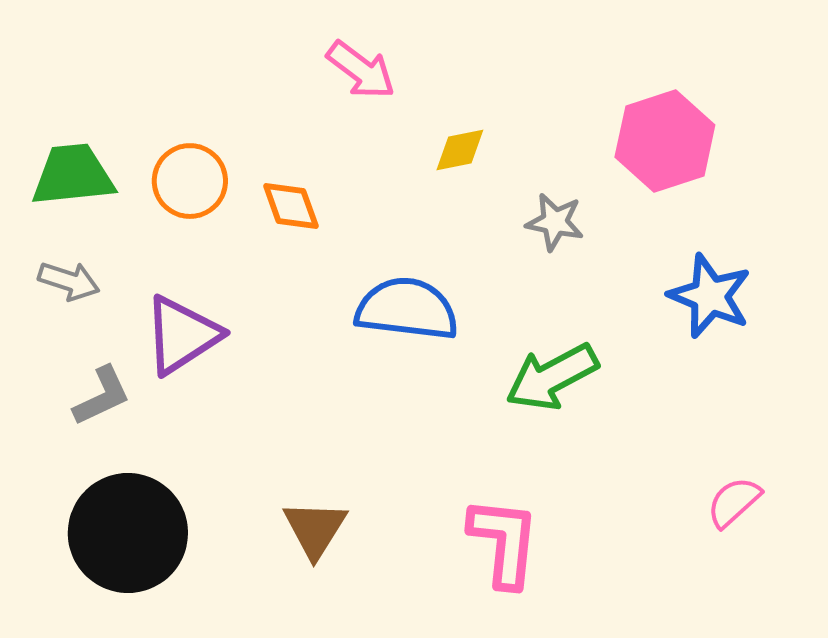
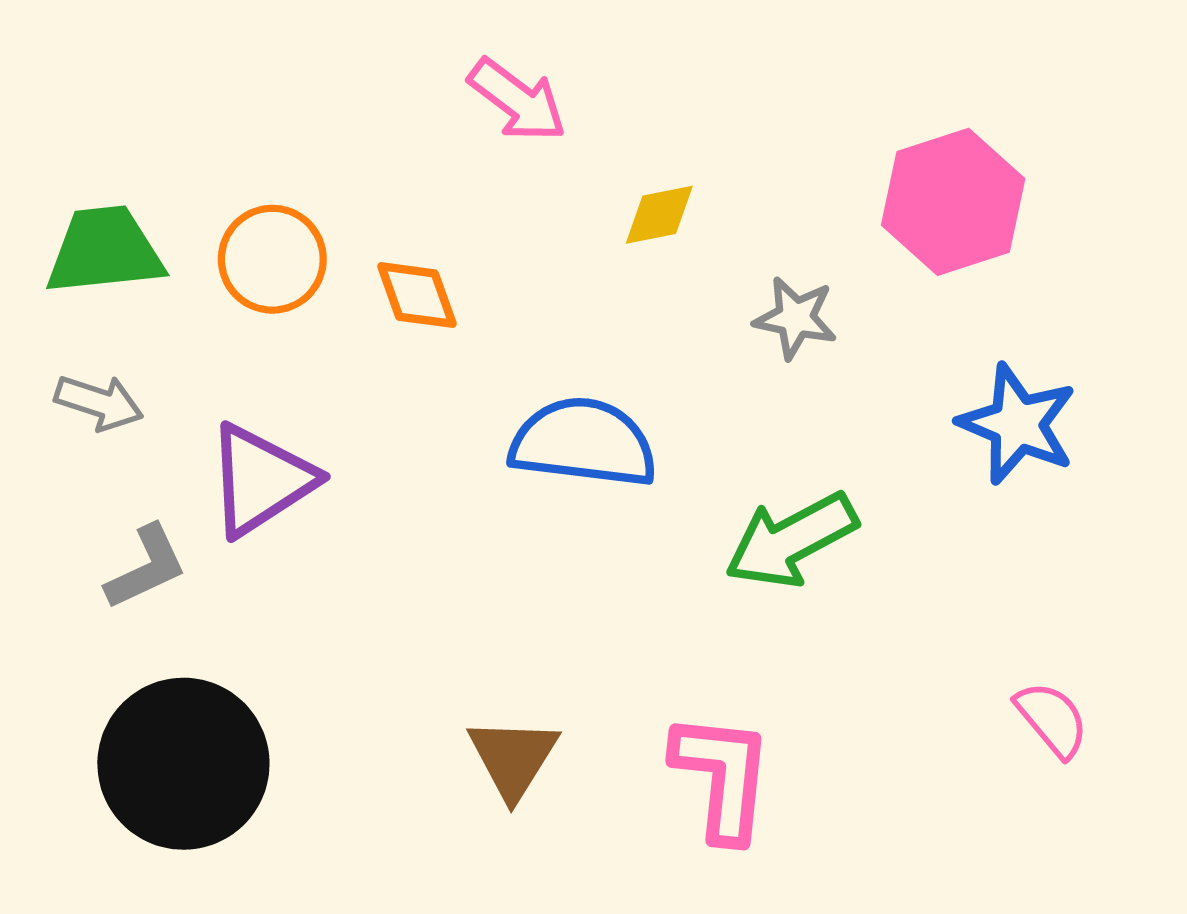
pink semicircle: (734, 502) -> (1052, 719), turned 92
brown triangle: (315, 529) -> (513, 758), moved

